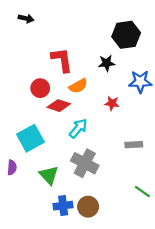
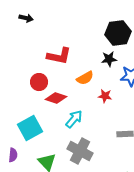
red L-shape: (62, 60) -> (59, 56), turned 110
black star: (107, 63) -> (109, 59), moved
orange semicircle: (78, 86) -> (85, 78), moved

